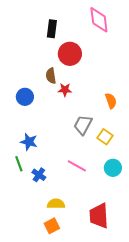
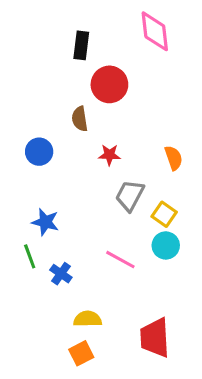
red star: (65, 90) -> (109, 155), moved
cyan circle: (113, 168) -> (166, 245), moved

